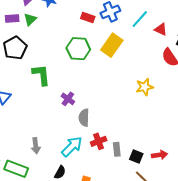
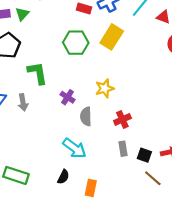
yellow star: (145, 87) -> (105, 88), moved
red cross: (99, 141) -> (122, 119), moved
gray arrow: (36, 146) -> (23, 102), moved
cyan arrow: (72, 147) -> (75, 148), turned 85

